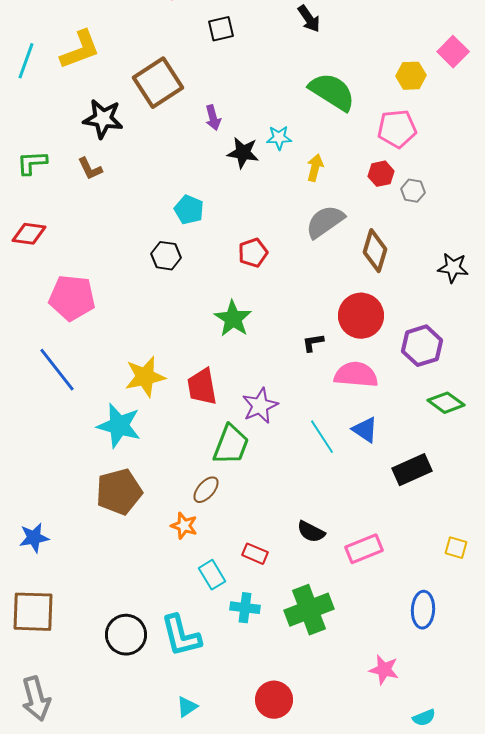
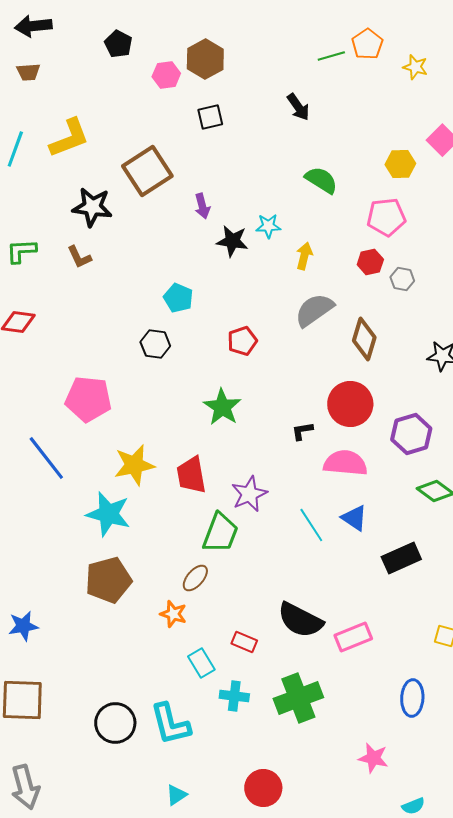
green semicircle: (332, 92) -> (321, 180), size x0.7
pink pentagon: (72, 298) -> (88, 399), moved
black semicircle: (311, 532) -> (300, 620), size x1.6

